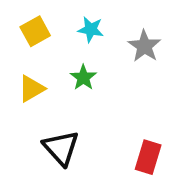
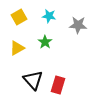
gray star: (144, 46) -> (78, 25), turned -30
red rectangle: (148, 157) -> (58, 85), moved

